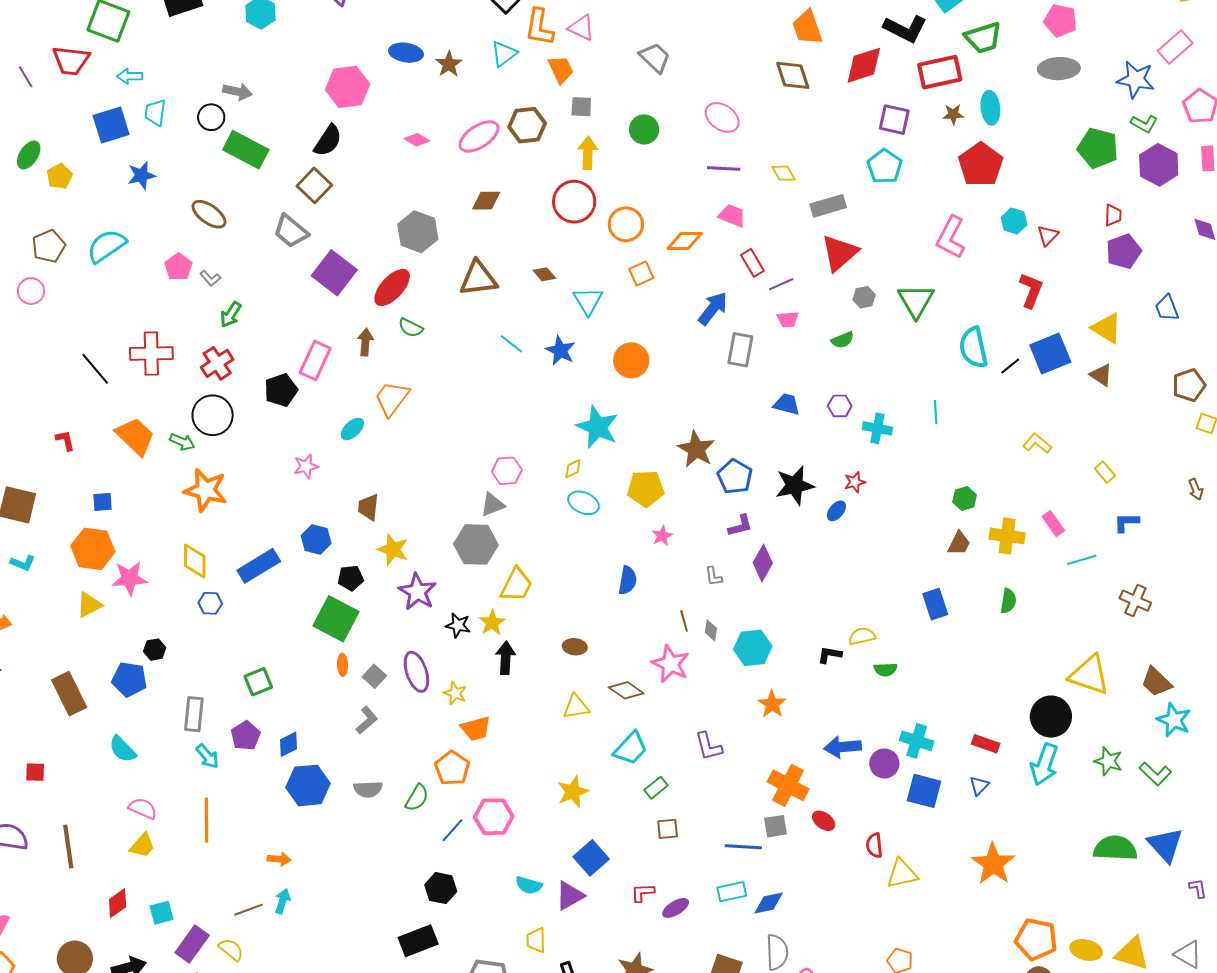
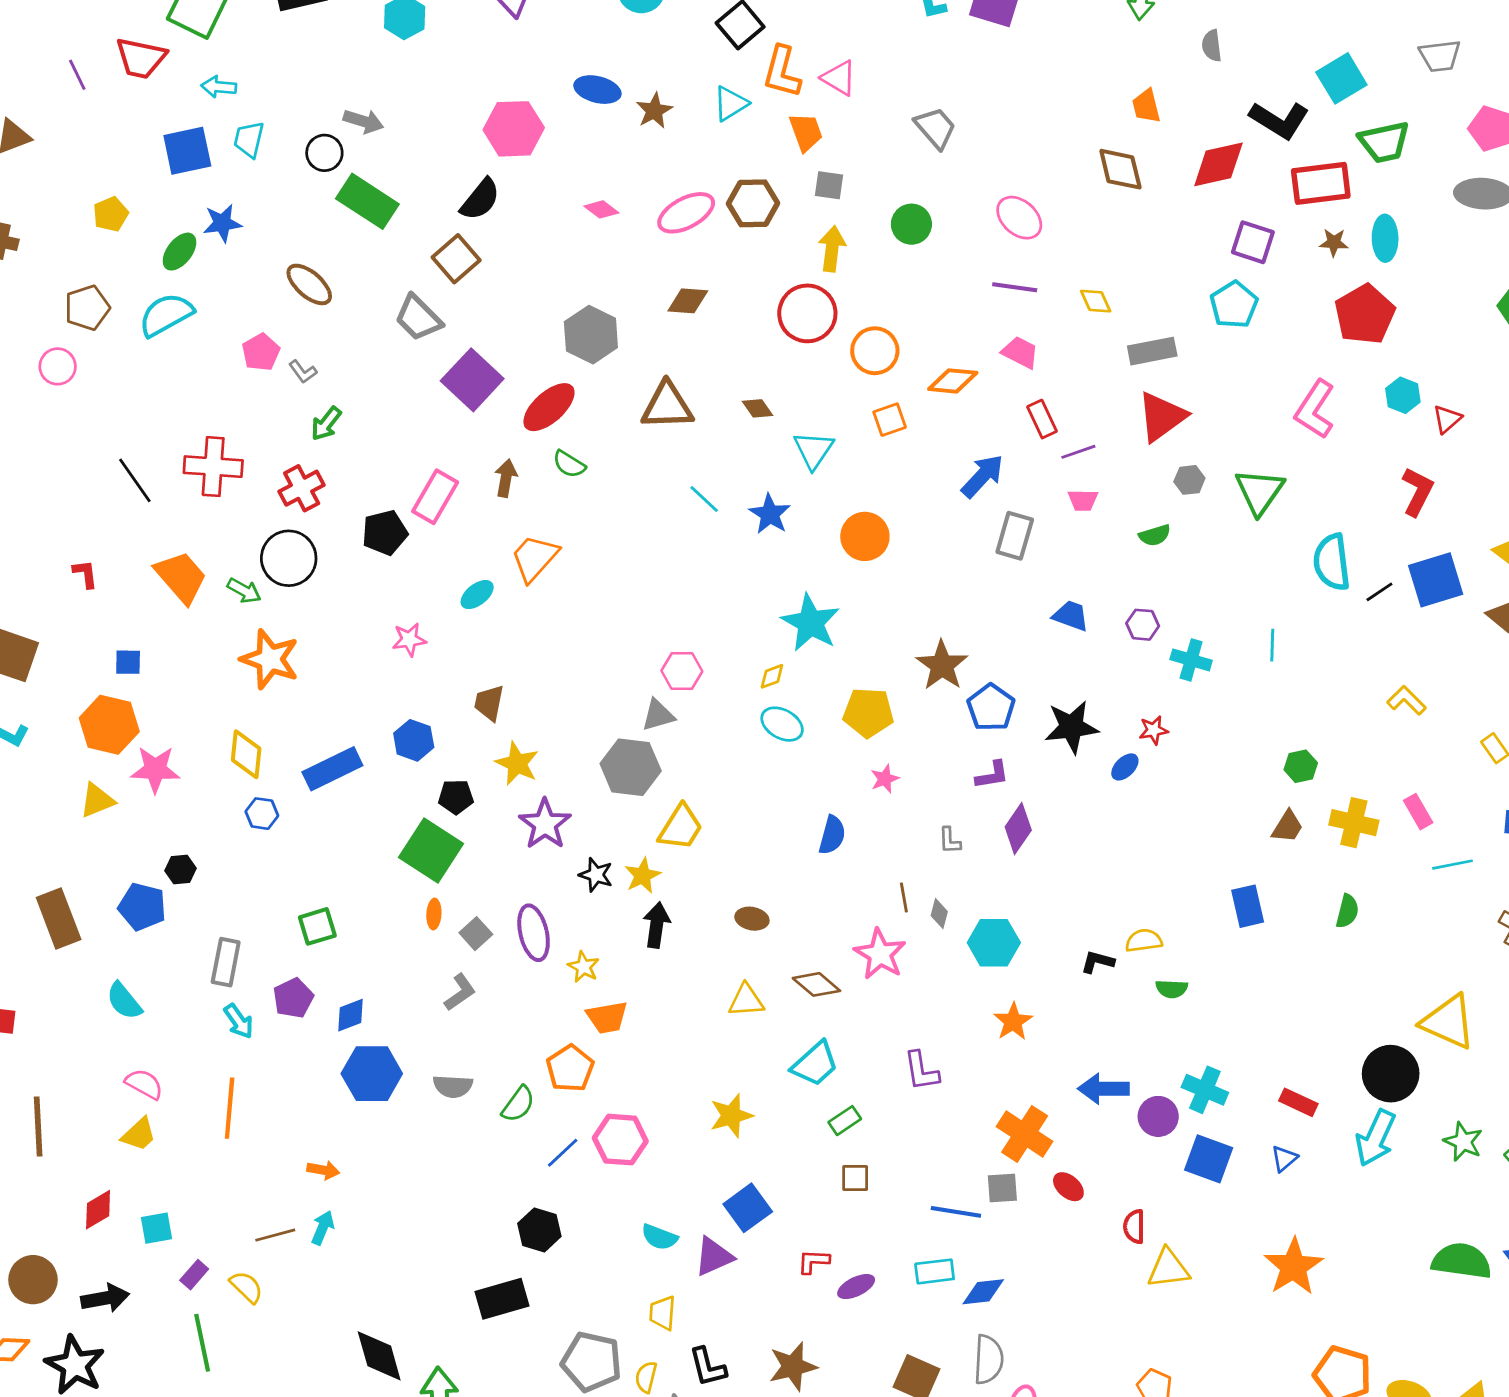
orange trapezoid: (807, 27) -> (1146, 106), size x0.7
green ellipse: (29, 155) -> (180, 252), moved
purple rectangle: (192, 944) -> (194, 1275), size x0.6

